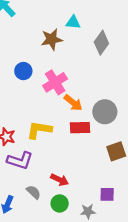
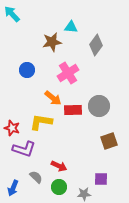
pink cross: (55, 82) -> (68, 73), moved
orange arrow: (73, 103) -> (53, 98), moved
red rectangle: (80, 128) -> (73, 110), moved

